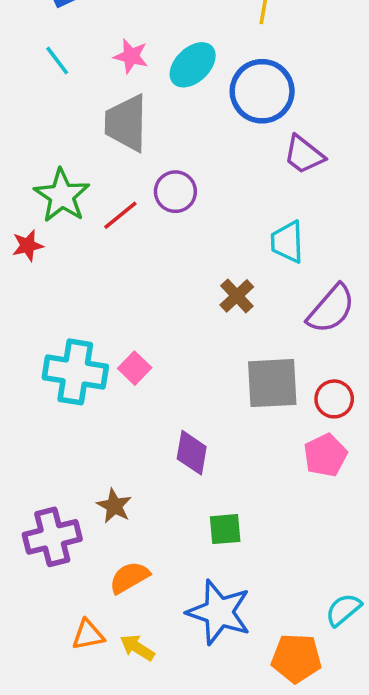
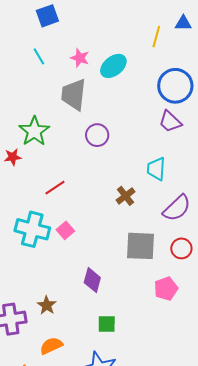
blue circle: (262, 91) -> (175, 86), moved
red line: (120, 215) -> (55, 188), moved
red circle: (334, 399) -> (181, 248), moved

